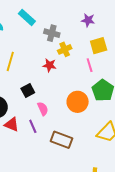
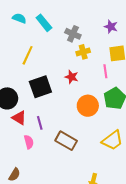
cyan rectangle: (27, 17) -> (44, 23), moved
red star: (49, 65) -> (72, 77), moved
black square: (28, 90) -> (40, 87), size x1.6
pink semicircle: (43, 109) -> (29, 142), moved

